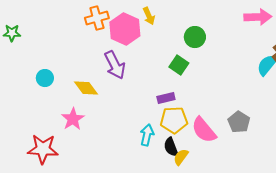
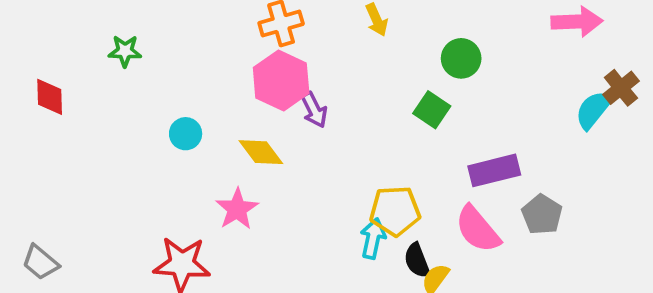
pink hexagon: (125, 29) -> (281, 80), moved
purple arrow: (115, 65) -> (314, 110), size x0.7
purple rectangle: (166, 98) -> (494, 170), moved, size x1.5
yellow pentagon: (174, 120) -> (395, 211), moved

